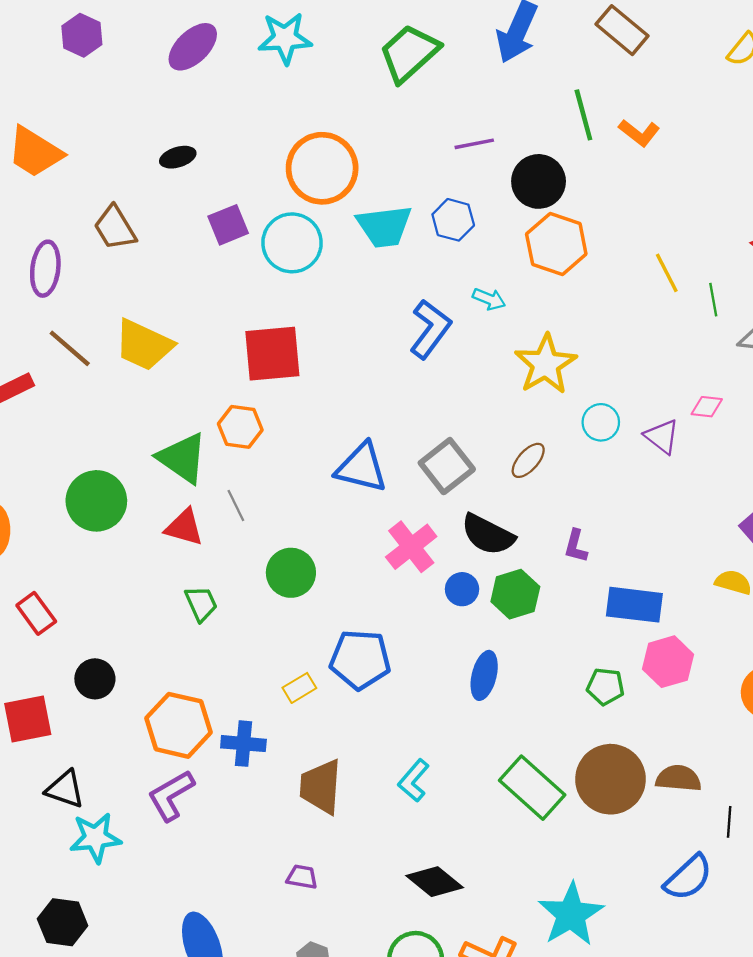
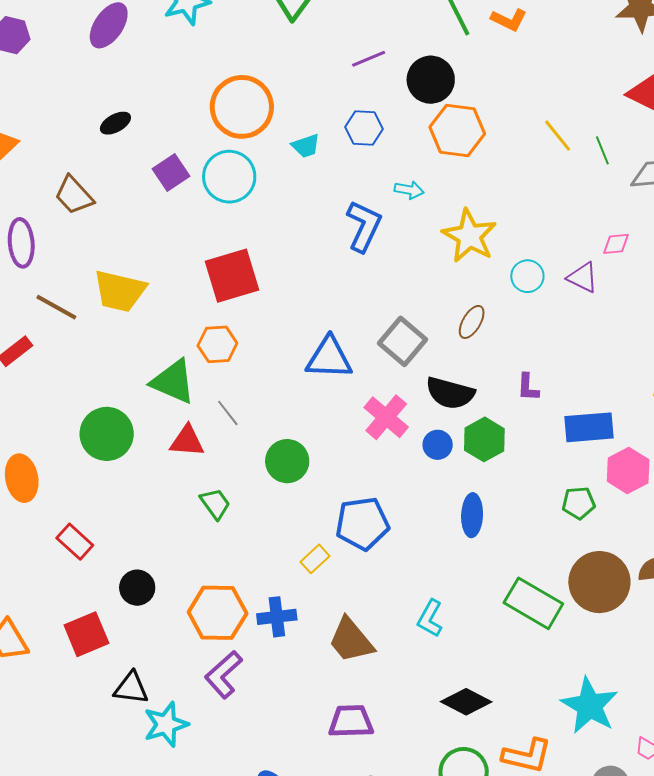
cyan trapezoid: (384, 226) -> (306, 146), size x0.6
brown trapezoid: (321, 787) -> (351, 640), turned -32
purple trapezoid: (302, 877) -> (351, 721), size x1.6

